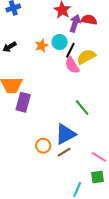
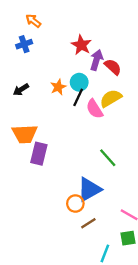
red semicircle: (89, 20) -> (113, 67), moved, turned 35
black line: (70, 50) -> (78, 97), moved
orange circle: (43, 146) -> (75, 204), moved
brown line: (64, 152) -> (88, 223), moved

